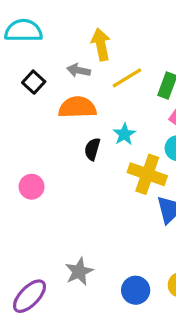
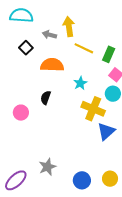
gray arrow: (79, 70) -> (49, 35), moved
yellow line: (127, 78) -> (84, 48), turned 54
black semicircle: (92, 149) -> (46, 98), moved

